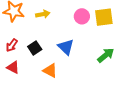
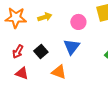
pink circle: (82, 16) -> (78, 22), moved
blue triangle: (66, 47) -> (72, 47), turned 30

